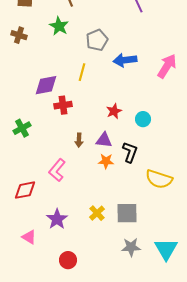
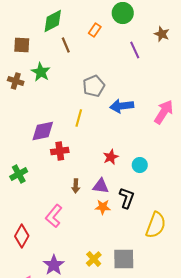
green star: (59, 26) -> (41, 72), moved
yellow semicircle: (159, 179) -> (156, 225), turned -88
red diamond: (25, 190) -> (22, 236), turned -50

